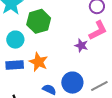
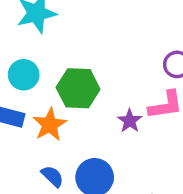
green hexagon: (39, 21) -> (78, 88), moved

